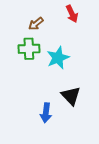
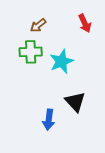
red arrow: (72, 14) -> (85, 23), moved

